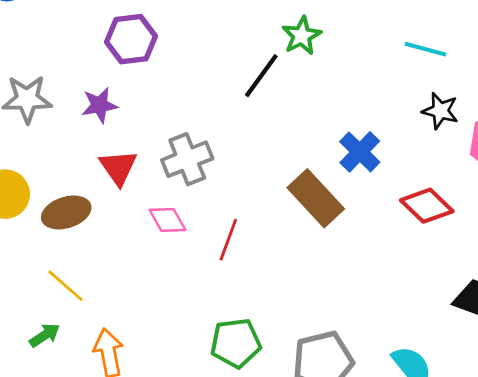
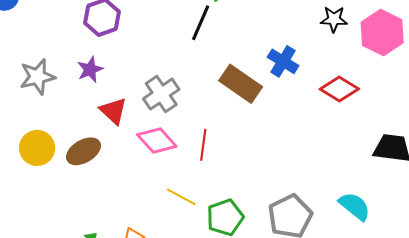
brown rectangle: (316, 198) -> (241, 84), moved
pink diamond: (167, 220) -> (157, 141), size x1.4
yellow line: (65, 286) -> (181, 197), moved

